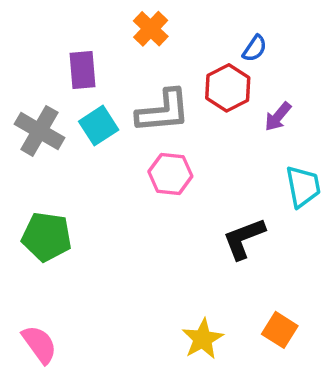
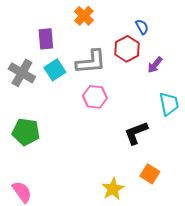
blue semicircle: (255, 48) -> (142, 27), turned -63
orange square: (280, 330) -> (150, 174), moved

